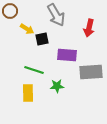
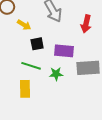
black square: (42, 39) -> (37, 44), moved
green star: (57, 86) -> (56, 74), moved

